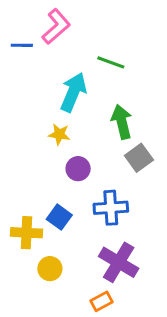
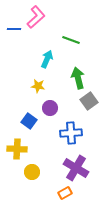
cyan arrow: (73, 92) -> (47, 59), size x0.7
blue square: (59, 217) -> (29, 121), moved

